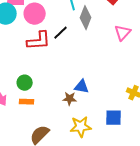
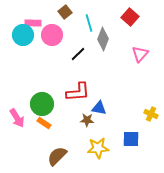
red L-shape: (39, 41) -> (78, 92), moved
green circle: (25, 83) -> (42, 104), size x1.5
orange rectangle: (27, 102) -> (44, 123), turned 32

